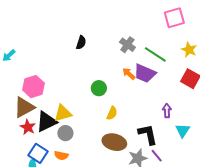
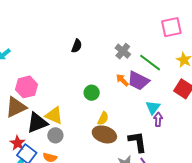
yellow triangle: (63, 113) -> (54, 115), turned 36
red star: (28, 127) -> (18, 143), moved
cyan triangle: (183, 130) -> (153, 108), moved
brown ellipse: (114, 142) -> (104, 134), moved

